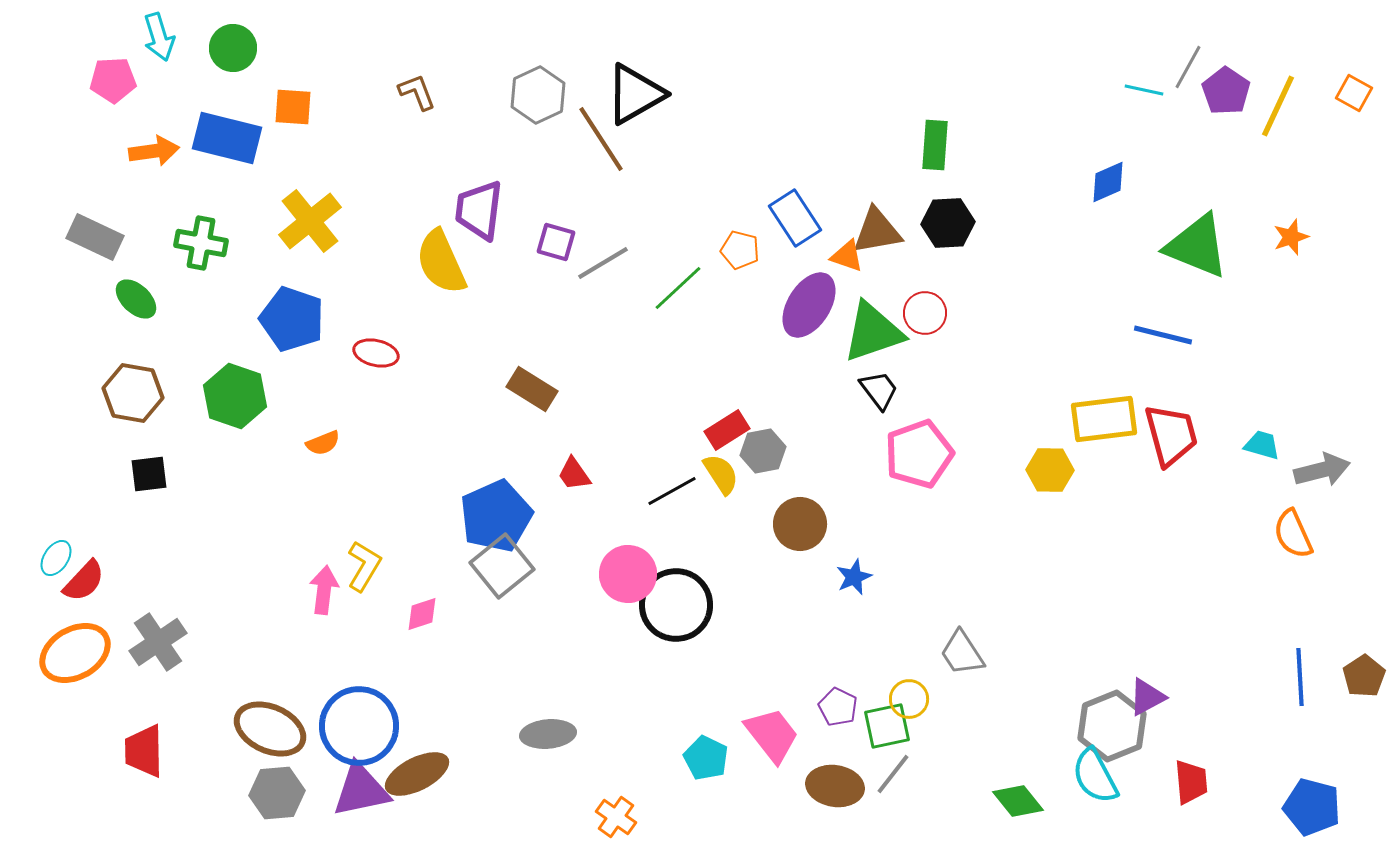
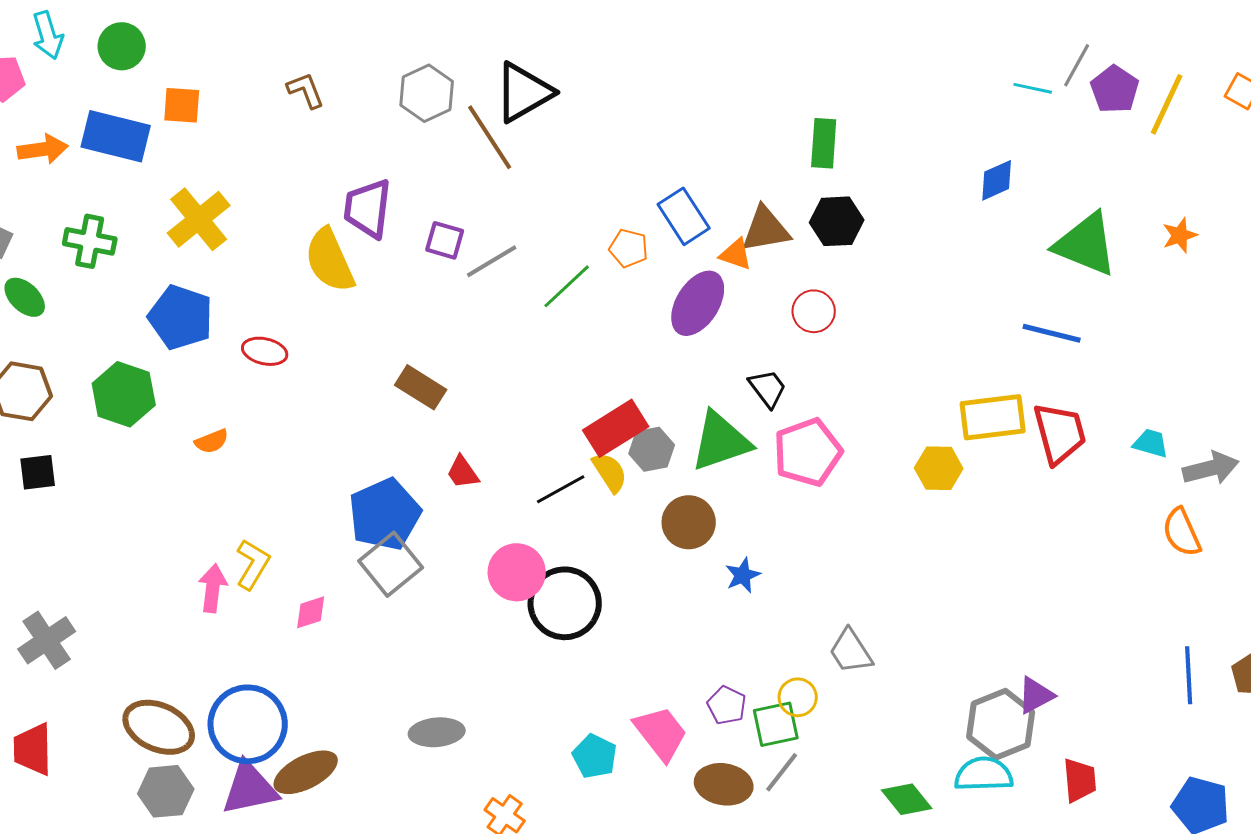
green triangle: (873, 332) -> (721, 441), moved
red rectangle: (727, 430) -> (616, 428), size x1.4
cyan semicircle: (1095, 776) -> (984, 774), turned 116

